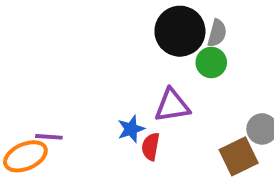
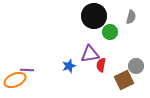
gray semicircle: (217, 33) -> (131, 17), moved
red semicircle: (151, 147) -> (101, 65), moved

